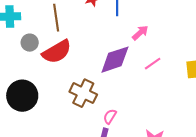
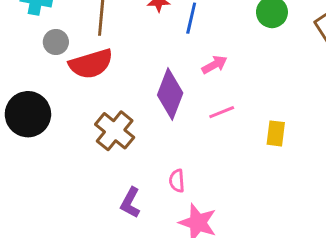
purple diamond: (115, 60) -> (170, 94), turned -64
pink semicircle: (110, 116) -> (177, 181), moved, turned -49

